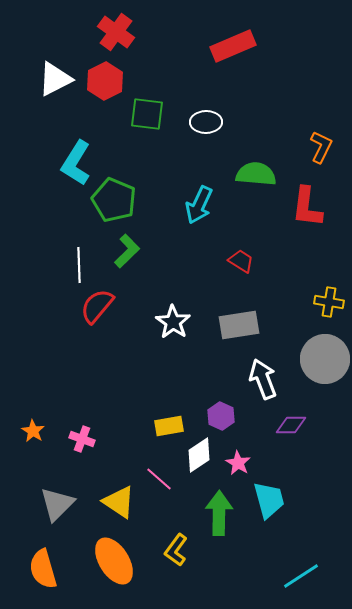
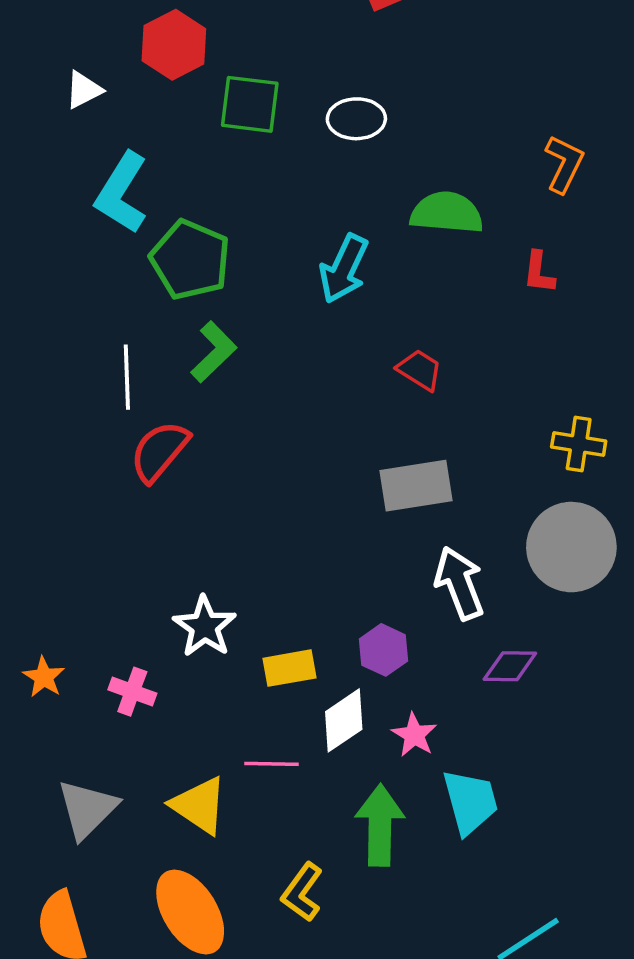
white triangle: (55, 79) -> (84, 90), moved, size x0.6
red L-shape: (307, 207) -> (539, 272), size x0.6
white star: (173, 322) -> (205, 627), moved
pink line: (159, 479) -> (271, 764), turned -40

